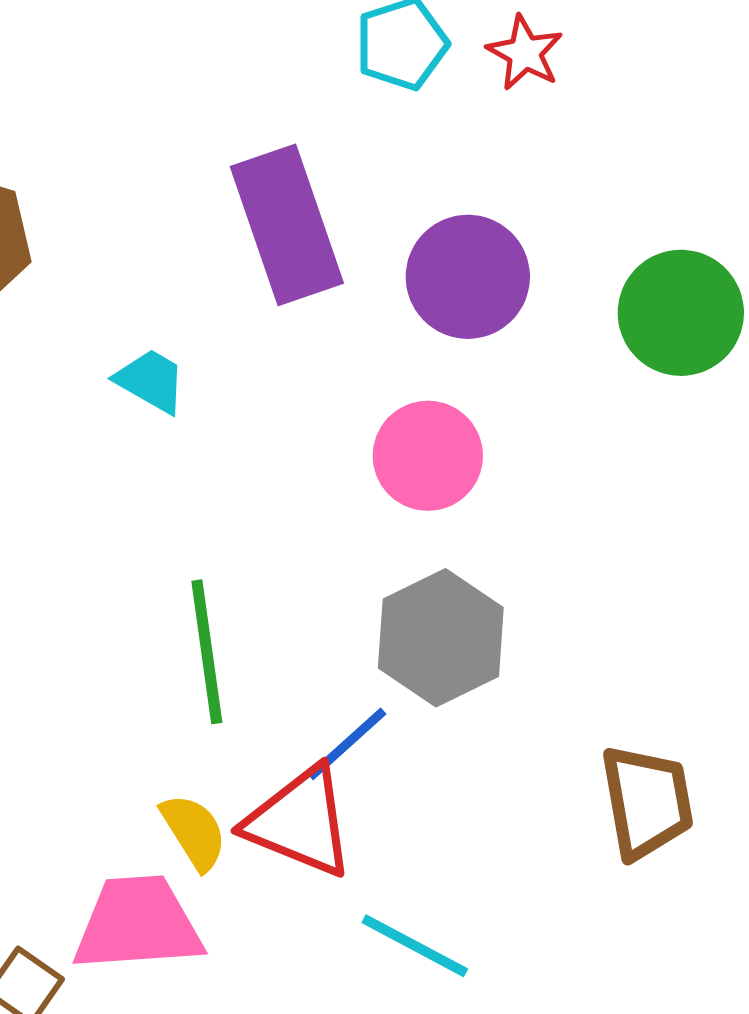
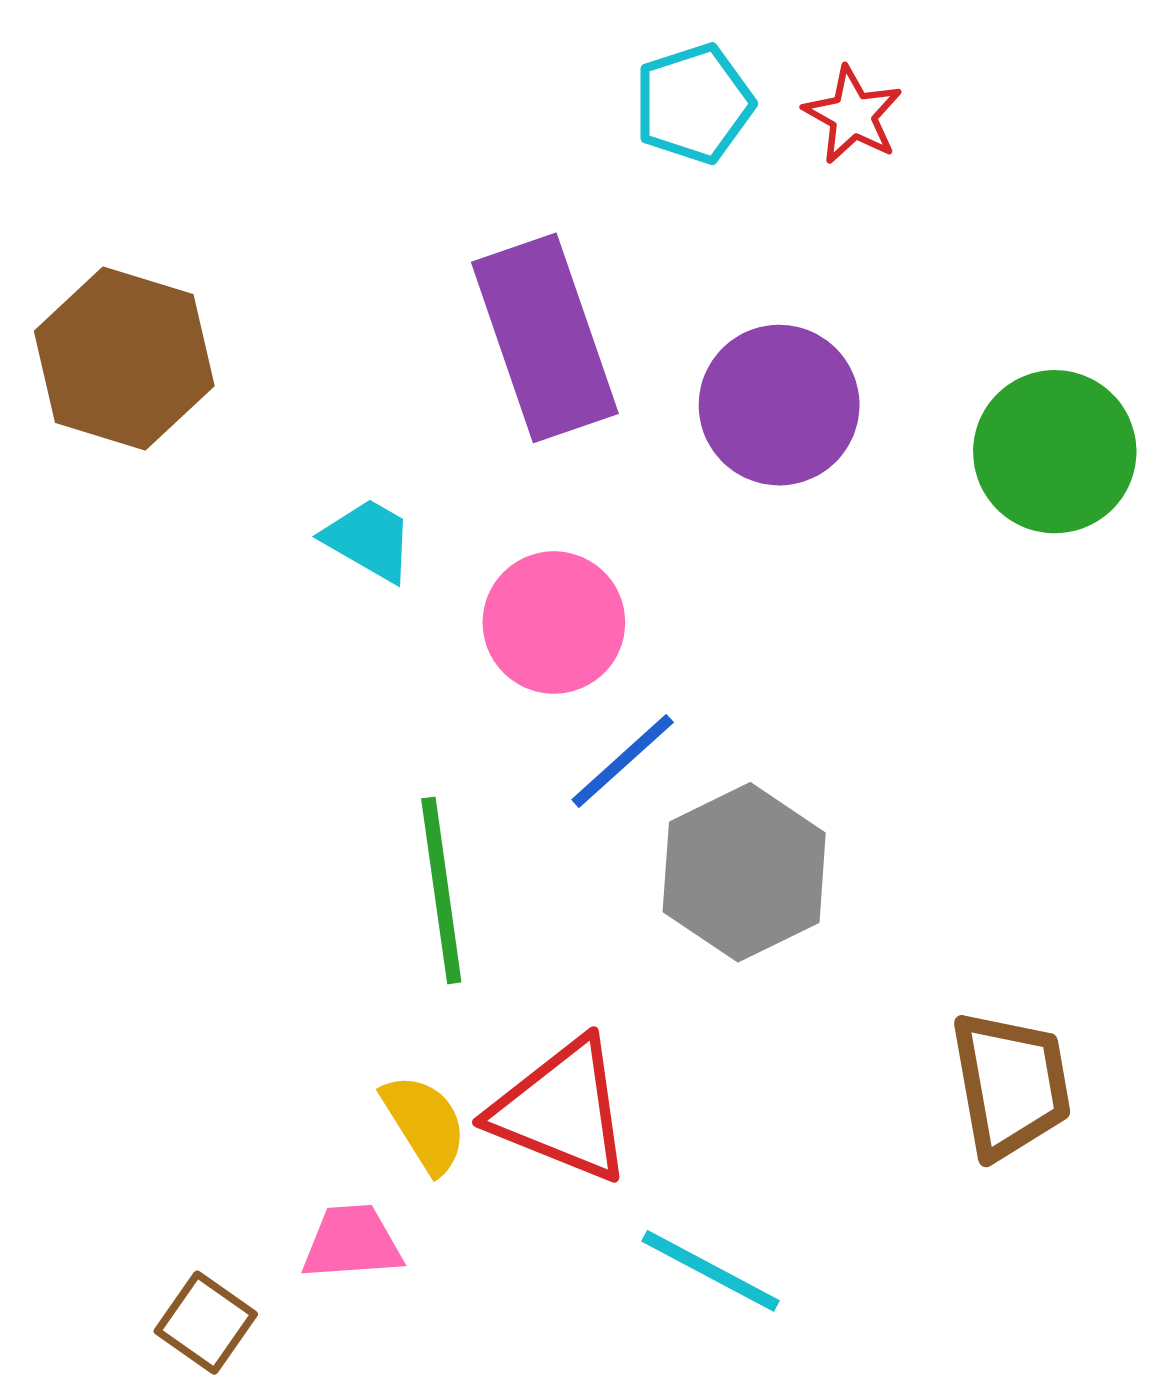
pink circle: (428, 456) -> (554, 623), moved
blue line: (347, 744) -> (623, 761), moved
pink trapezoid: (138, 924) -> (352, 1242), size x0.6

